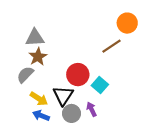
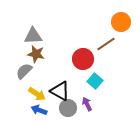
brown star: (38, 57) -> (36, 54), turned -30
red circle: (78, 75) -> (83, 59), moved
black triangle: (63, 96) -> (60, 91), turned -35

